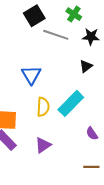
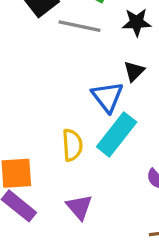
blue triangle: (31, 75) -> (107, 97), moved
purple triangle: (43, 145) -> (79, 207), turned -30

